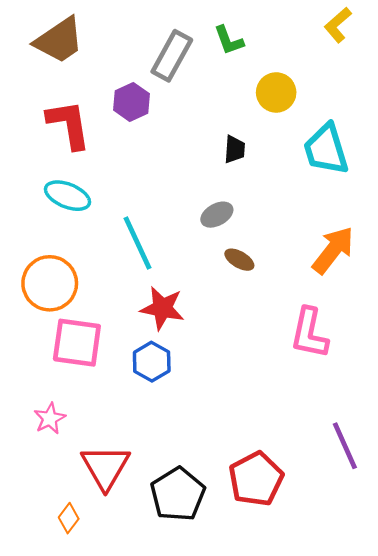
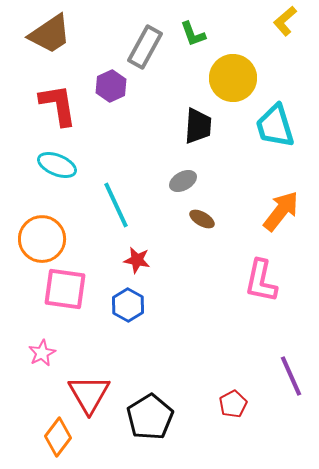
yellow circle: (276, 92) -> (233, 78), size x1.4
black trapezoid: (235, 149) -> (198, 126), size x1.5
red star: (162, 308) -> (137, 260), size x0.7
red pentagon: (256, 479) -> (233, 404), moved, size x0.6
orange diamond: (69, 518) -> (58, 437), size x1.5

